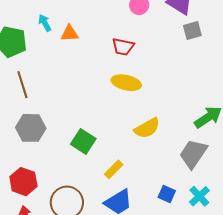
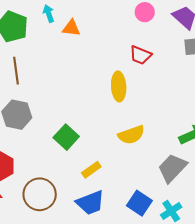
red trapezoid: (123, 47) -> (141, 55), moved
yellow ellipse: (126, 83) -> (119, 86), turned 64
blue square: (167, 194) -> (139, 203), size x1.4

